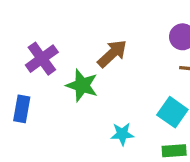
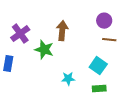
brown arrow: (112, 54) -> (62, 31), turned -42

